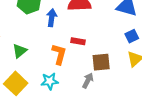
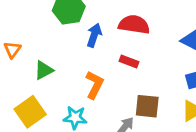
red rectangle: (78, 41) -> (129, 61), moved

